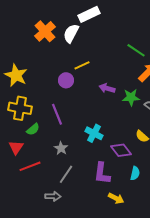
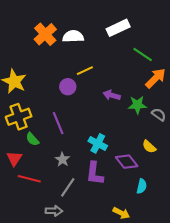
white rectangle: (89, 14) -> (118, 28), moved
white semicircle: (71, 33) -> (73, 36), turned 60
yellow cross: (20, 108) -> (19, 117), turned -30
green semicircle: (33, 129) -> (32, 139), turned 88
red line: (30, 166) -> (29, 179), turned 35
purple L-shape: (102, 173) -> (95, 173), moved

